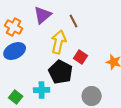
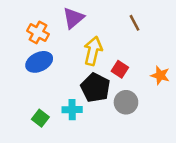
brown line: (74, 21) -> (135, 23), moved
gray circle: (92, 96) -> (126, 102), moved

